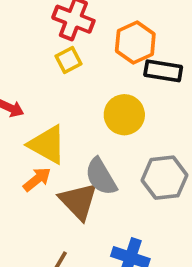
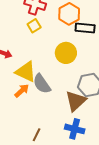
gray semicircle: (101, 177) -> (42, 84), moved
brown triangle: (78, 201) -> (76, 101), moved, turned 35

